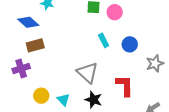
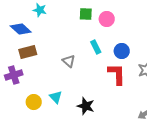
gray triangle: (87, 73) -> (69, 61), moved, size x0.6
red L-shape: (125, 86) -> (117, 74), moved
cyan triangle: (63, 100) -> (56, 97), moved

